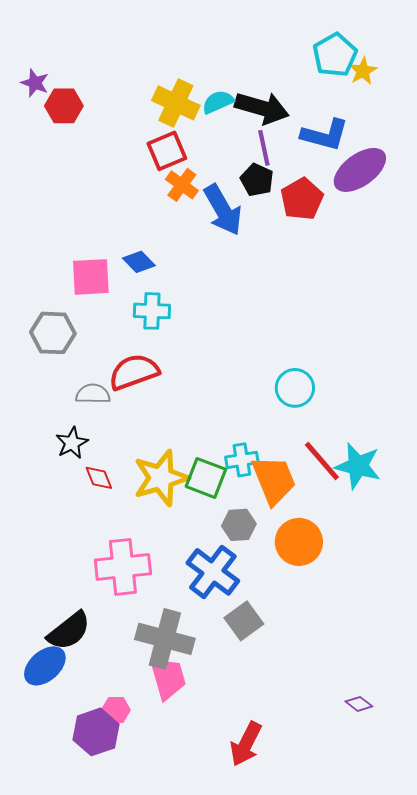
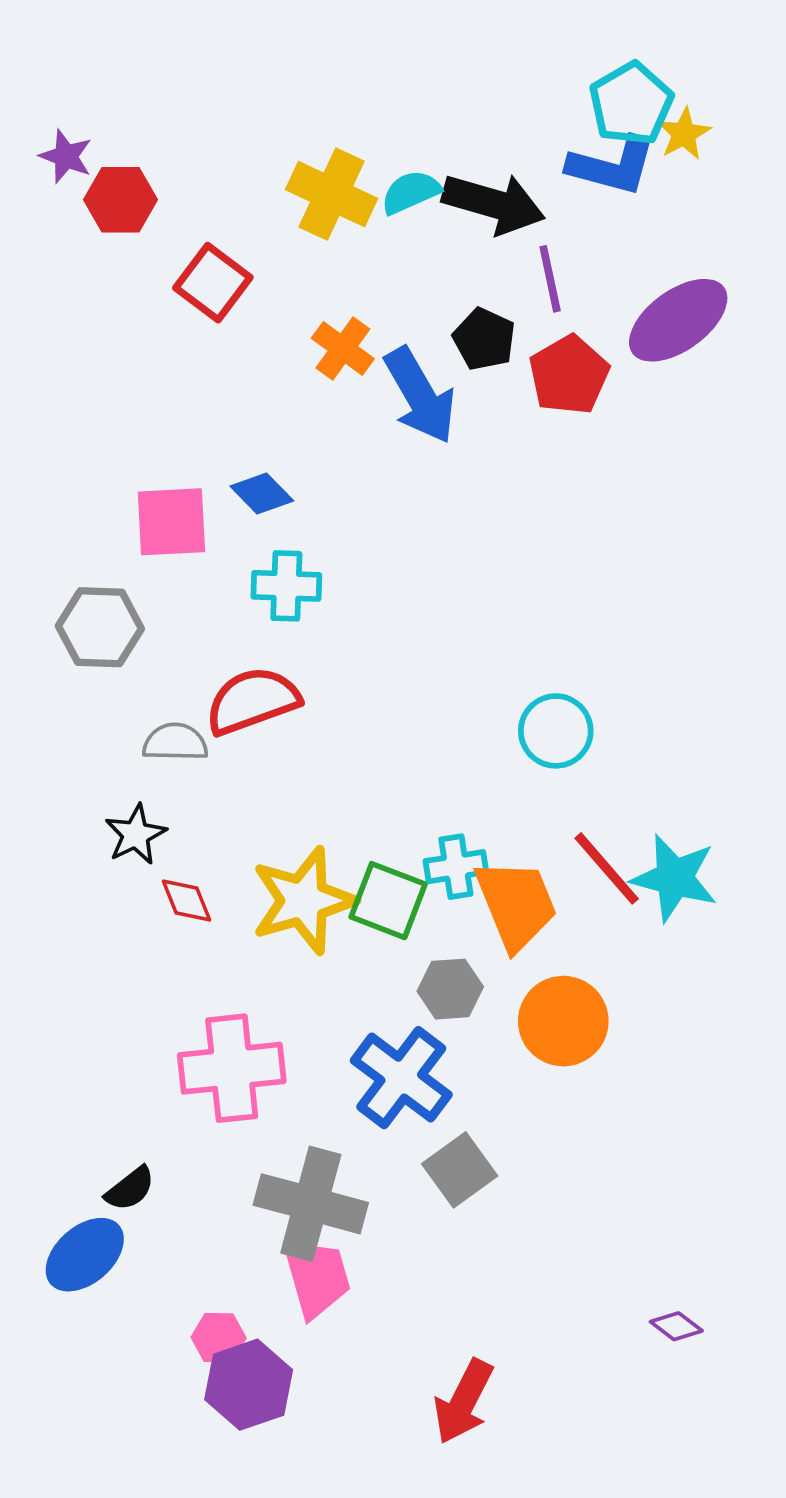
blue L-shape: (325, 135) -> (612, 166), moved
purple line: (264, 148) -> (550, 279), moved
red square: (167, 151) -> (213, 283), moved, turned -30
black semicircle: (69, 631) -> (130, 1189), size x0.6
purple hexagon: (96, 732) -> (249, 1385), moved

